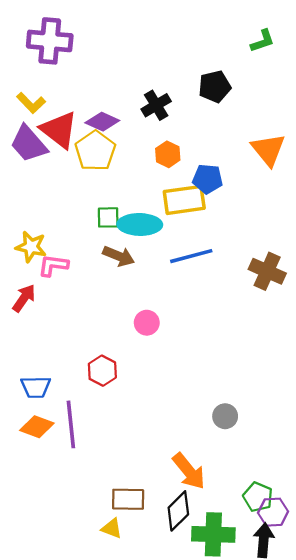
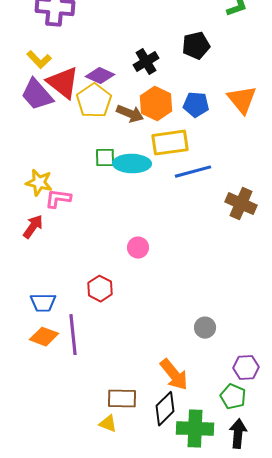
orange hexagon: (168, 154) -> (156, 104), size x1.5
blue pentagon: (208, 179) -> (196, 105), moved
brown arrow: (119, 256) -> (130, 114), moved
blue line: (191, 256) -> (193, 172), moved
purple hexagon: (273, 512) -> (246, 368), moved

